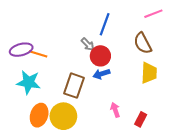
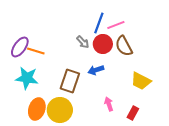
pink line: (153, 14) -> (116, 25), moved
brown semicircle: (143, 43) -> (124, 46), moved
purple ellipse: (21, 50) -> (20, 47), turned -40
red circle: (100, 56) -> (103, 44), moved
yellow trapezoid: (149, 73) -> (141, 81), moved, turned 115

